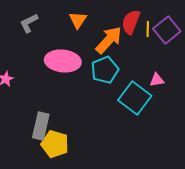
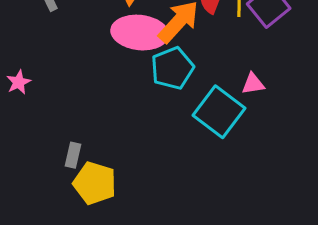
pink ellipse: (63, 61) -> (140, 33), moved
gray rectangle: (41, 126) -> (73, 155), size x0.6

